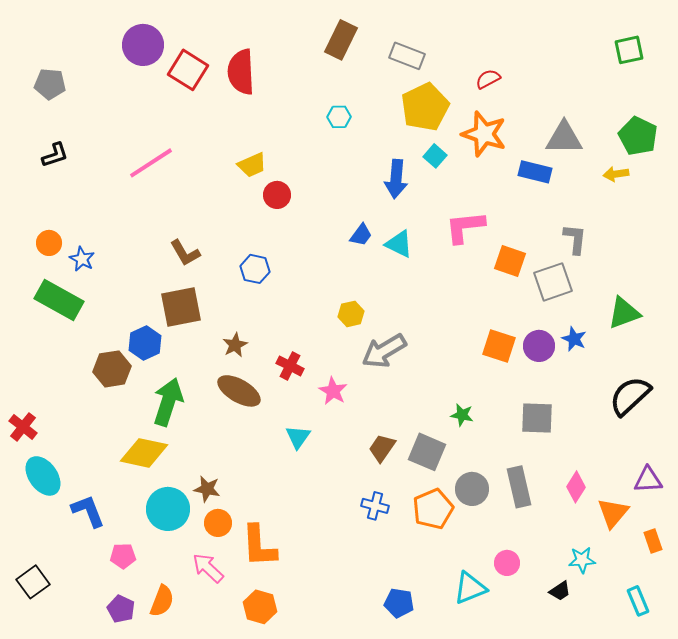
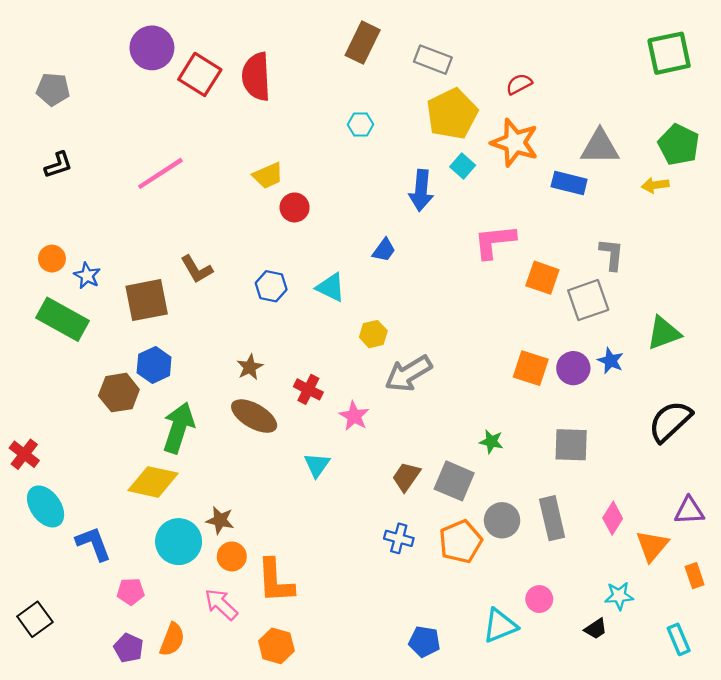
green square: (629, 50) -> (669, 53), size x1.4
cyan triangle: (399, 244) -> (331, 287), moved
brown square: (181, 307) -> (147, 300), moved

